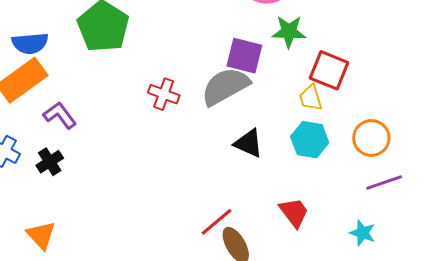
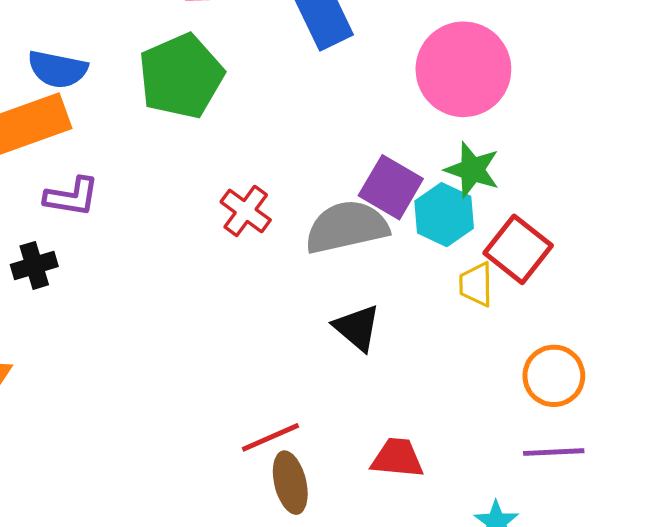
purple L-shape: (60, 115) -> (72, 197), turned 120
cyan hexagon: (310, 140) -> (444, 215), moved
red trapezoid: (294, 212) -> (397, 458), turned -64

